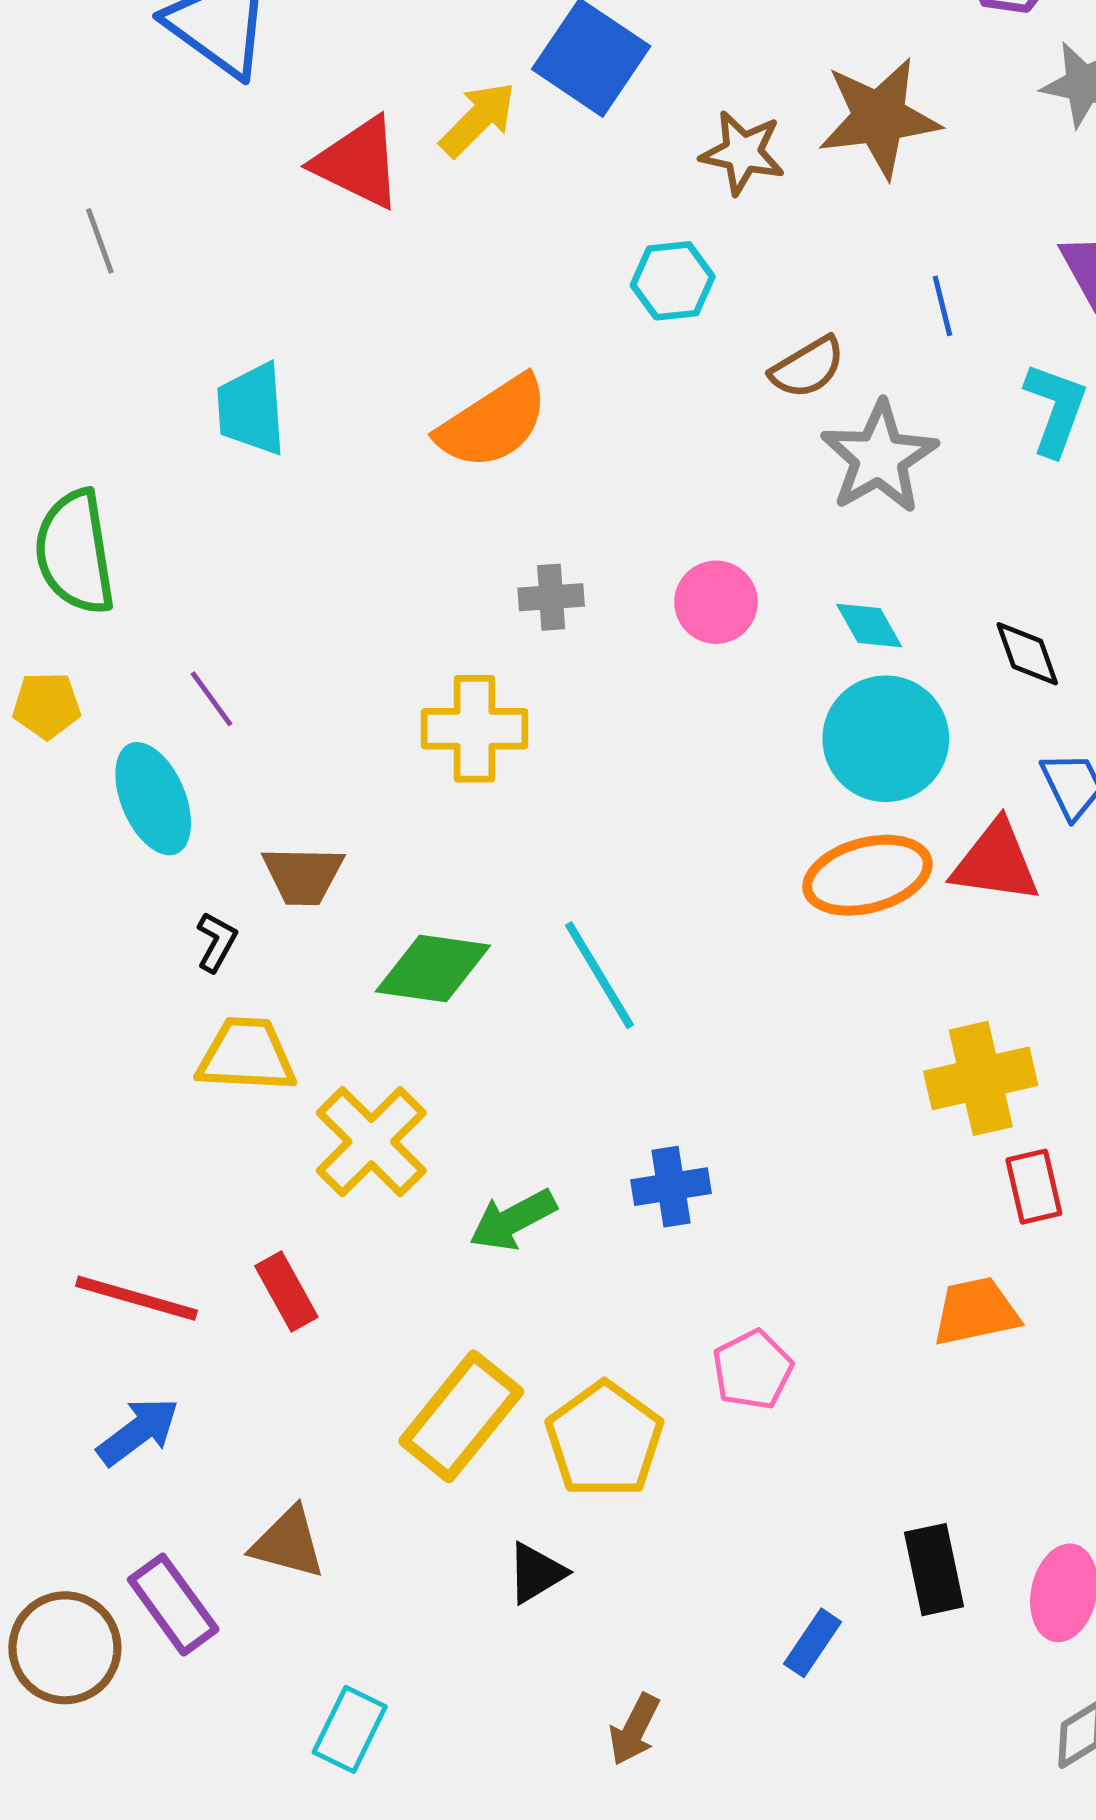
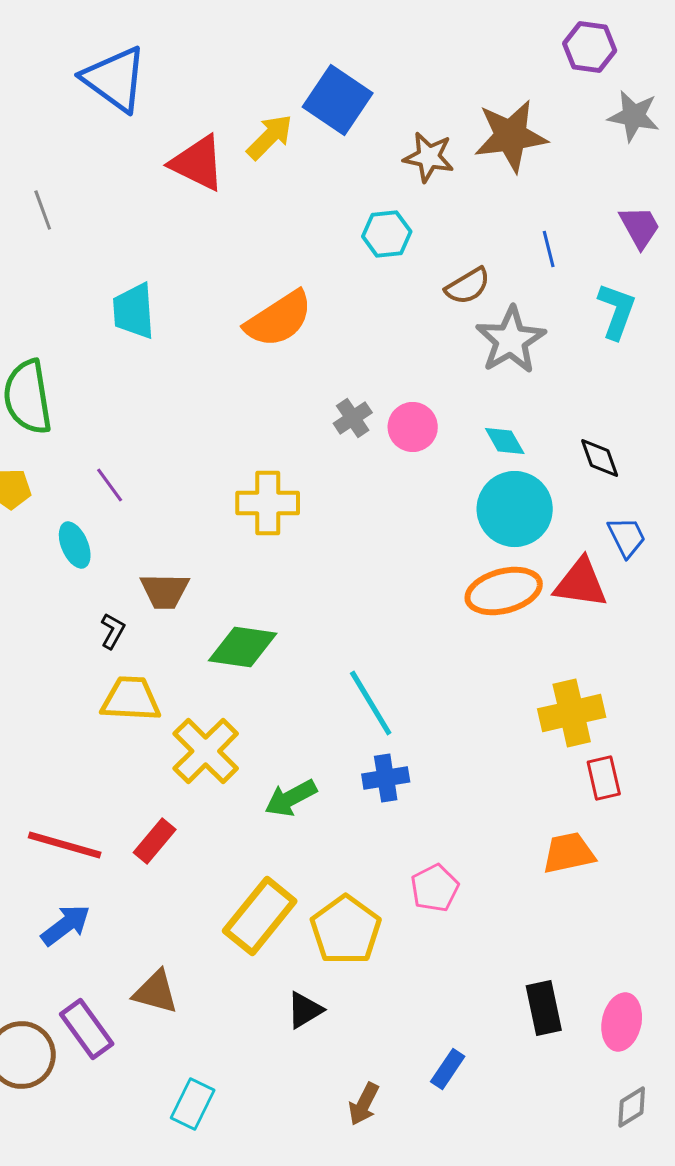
gray cross: (551, 597) -> (353, 418), moved, turned -30
cyan ellipse: (153, 799) -> (75, 545), size x0.7
cyan line: (599, 975) -> (371, 703), moved
red rectangle: (286, 1292) -> (155, 841), turned 69
blue rectangle: (813, 1643) -> (448, 1069), moved

